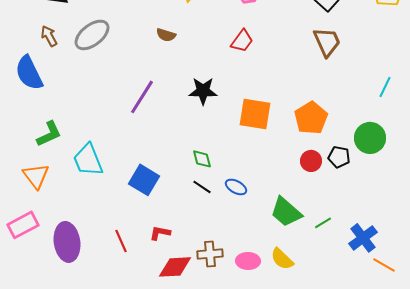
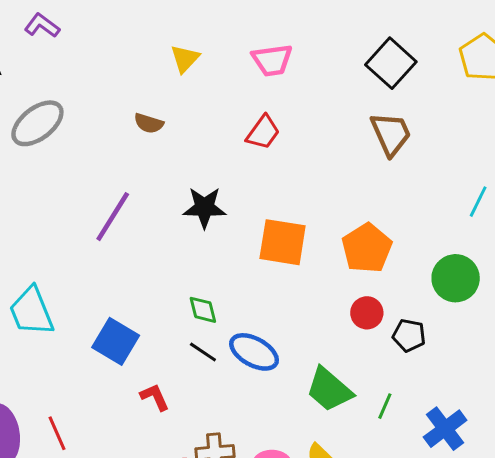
black pentagon: (339, 157) -> (409, 335), moved
blue ellipse: (236, 187) -> (254, 352), size x1.5
green line: (323, 223) -> (385, 406), turned -36
red L-shape: (160, 233) -> (155, 397), moved, turned 55
red line: (121, 241) -> (57, 433), moved

